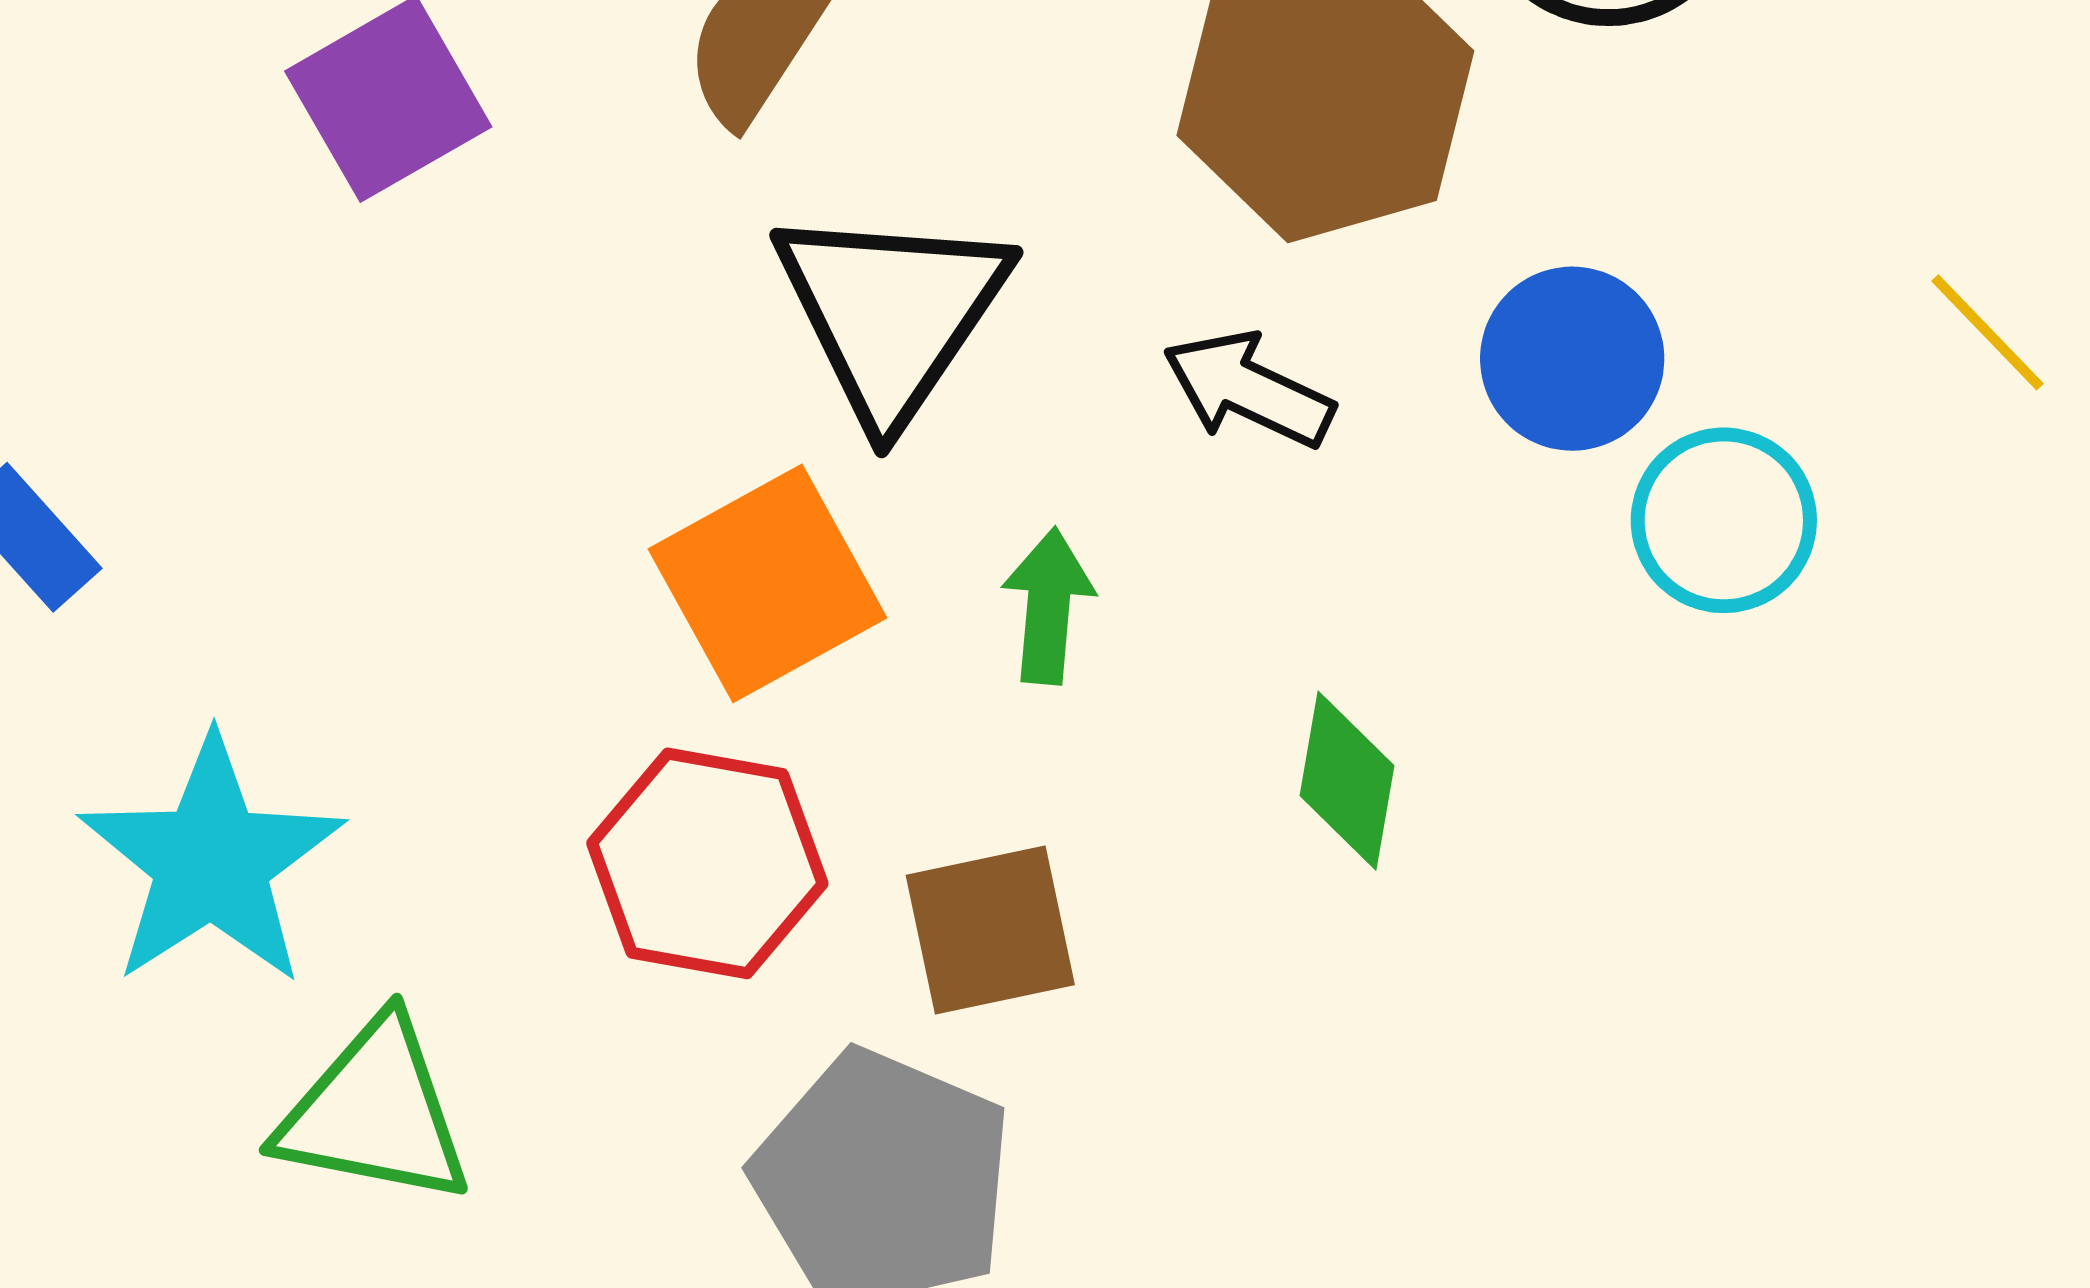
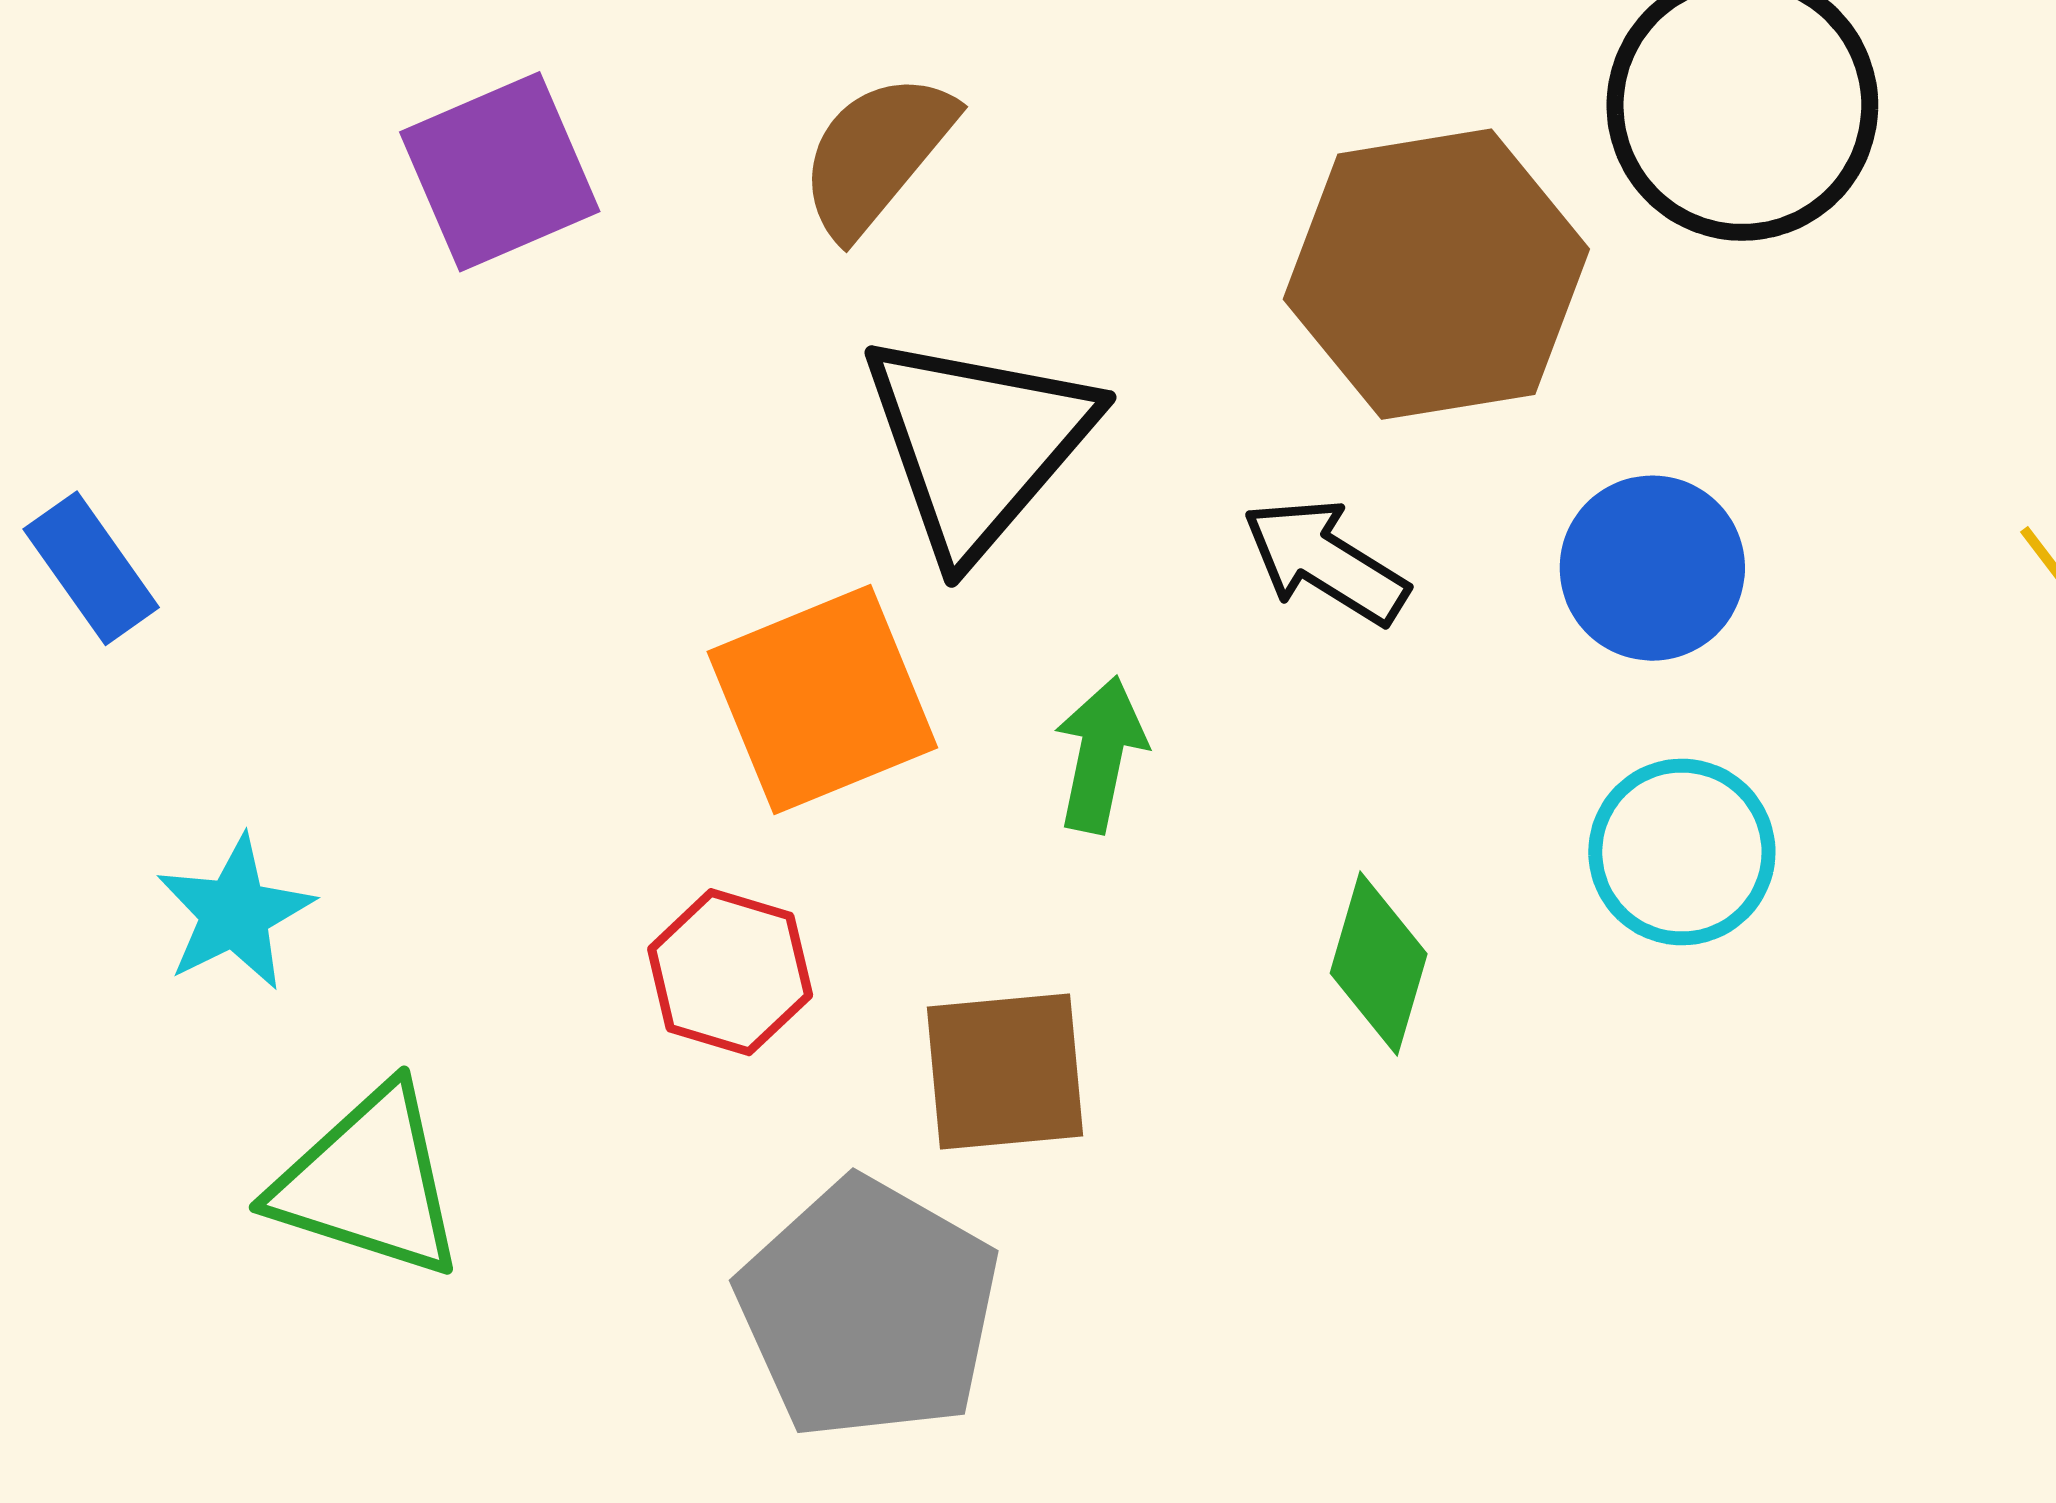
cyan circle: (1724, 520) -> (1682, 852), moved
cyan star: (211, 861) -> (235, 913), size x0.6
red hexagon: (707, 863) -> (730, 972), size x0.7

